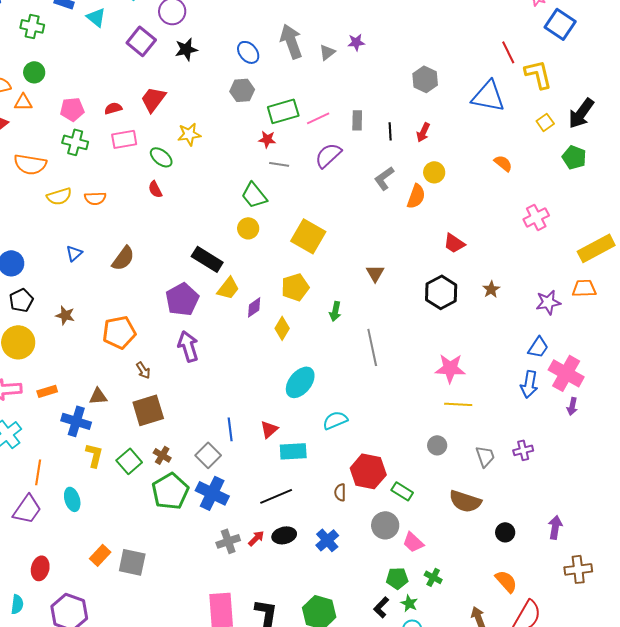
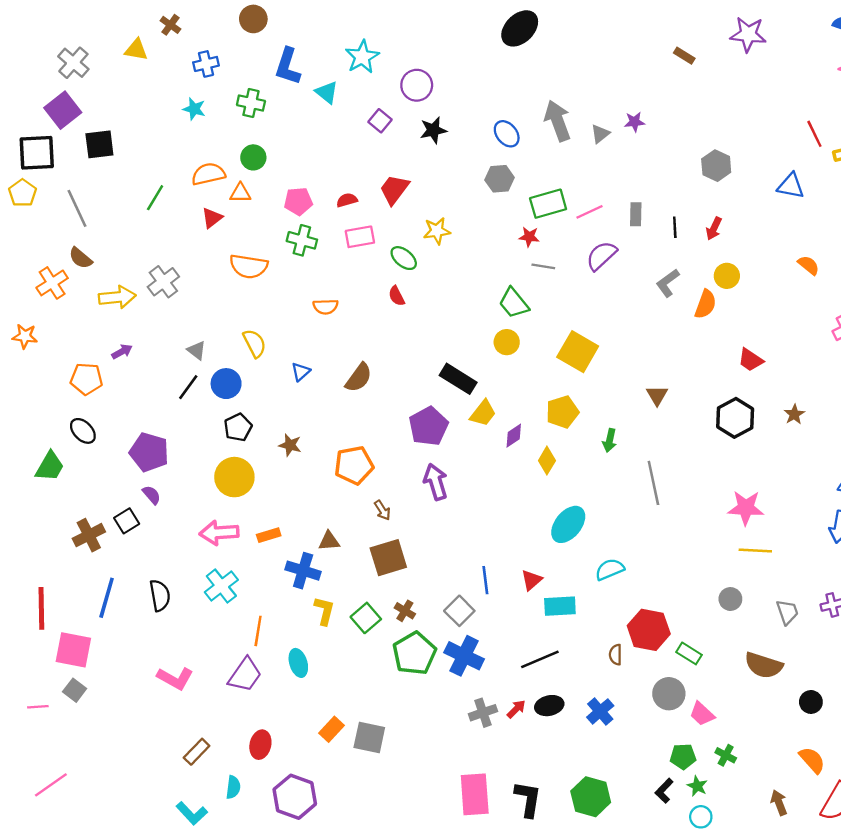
purple square: (141, 41) -> (380, 121), size x0.7
blue triangle: (488, 96) -> (791, 186), size x0.7
yellow semicircle: (59, 196) -> (255, 343), moved, turned -100

